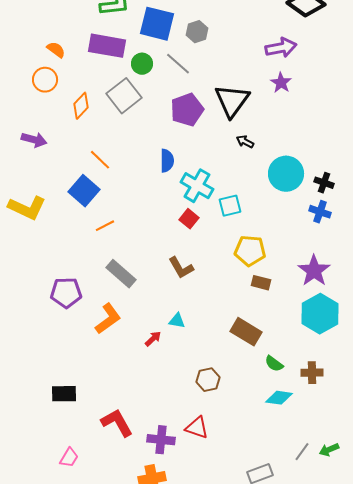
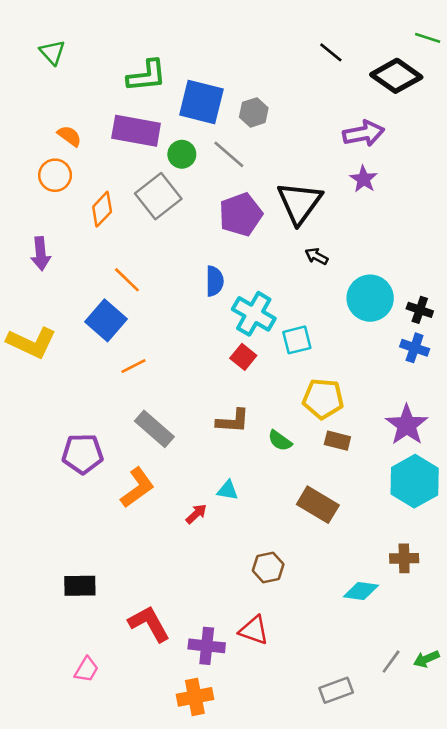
purple arrow: (34, 140) -> (41, 254), turned 70
brown L-shape: (181, 268) -> (233, 421), turned -56
green semicircle: (274, 364) -> (280, 441), moved

